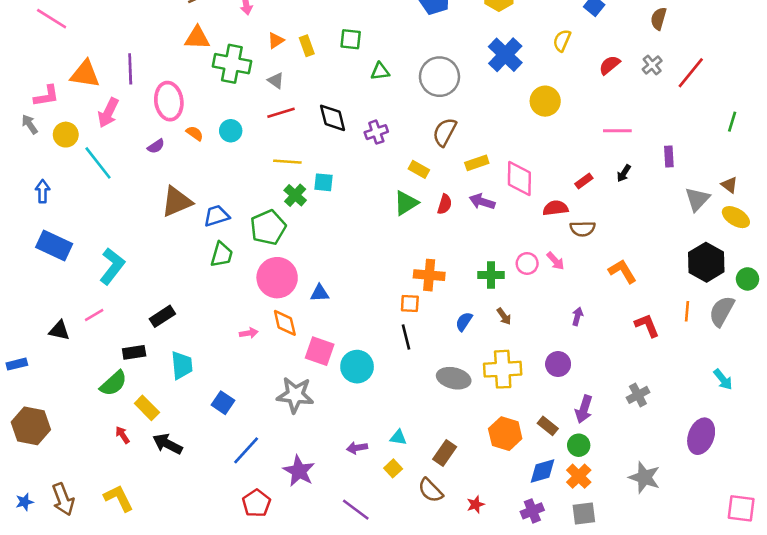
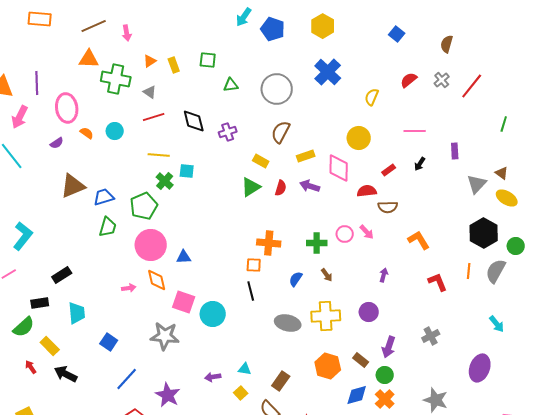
yellow semicircle: (562, 41) -> (372, 97), moved
yellow circle: (545, 101) -> (359, 138), moved

